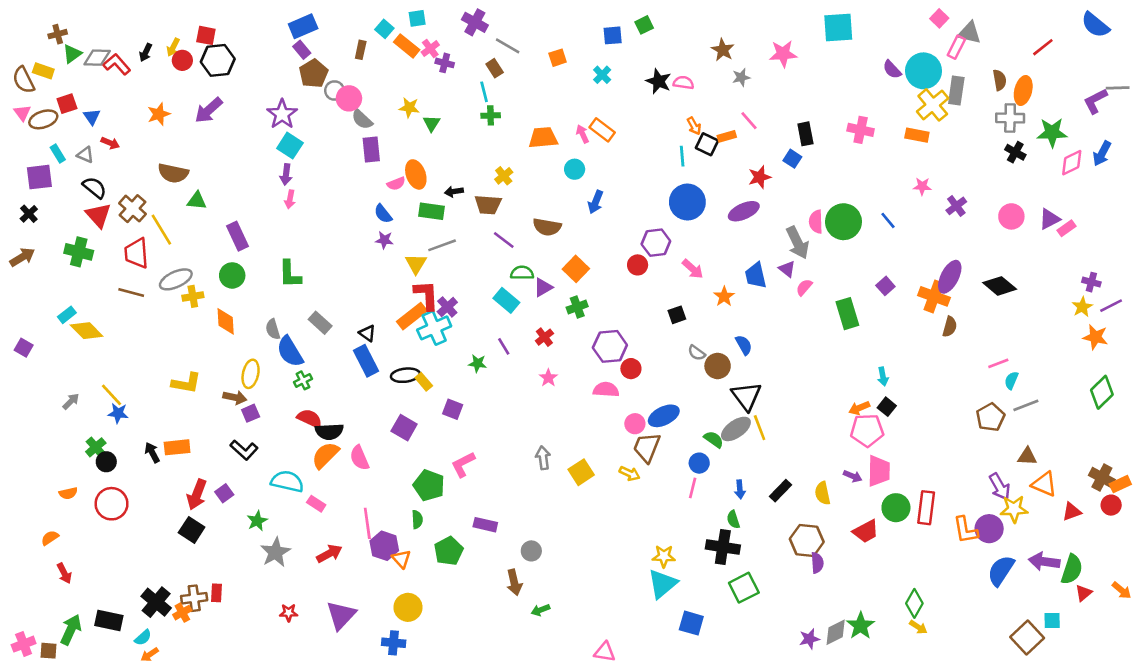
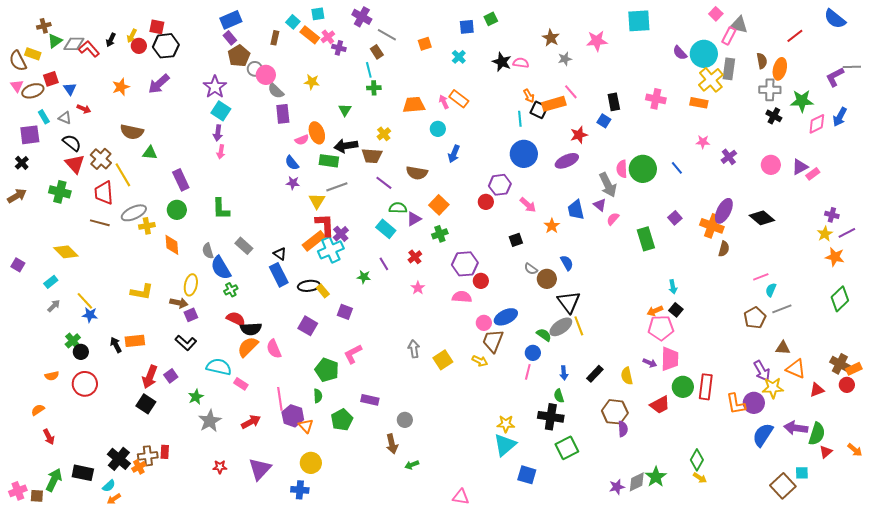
green triangle: (432, 123) -> (345, 110), moved
orange rectangle: (727, 136) -> (554, 104), size x1.6
black arrow: (454, 192) -> (346, 146), size x1.6
cyan rectangle: (67, 315) -> (51, 282), moved

